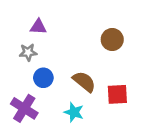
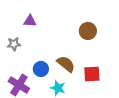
gray star: (28, 52) -> (14, 44), moved
blue circle: (43, 78) -> (41, 69), moved

